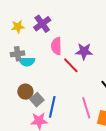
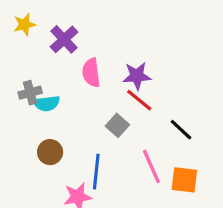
yellow star: (18, 27) -> (24, 25), moved
red line: (71, 65) -> (139, 100), moved
gray square: (37, 100) -> (117, 125), moved

